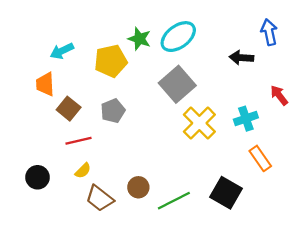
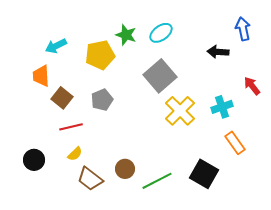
cyan ellipse: (178, 37) -> (161, 33), size x0.7

